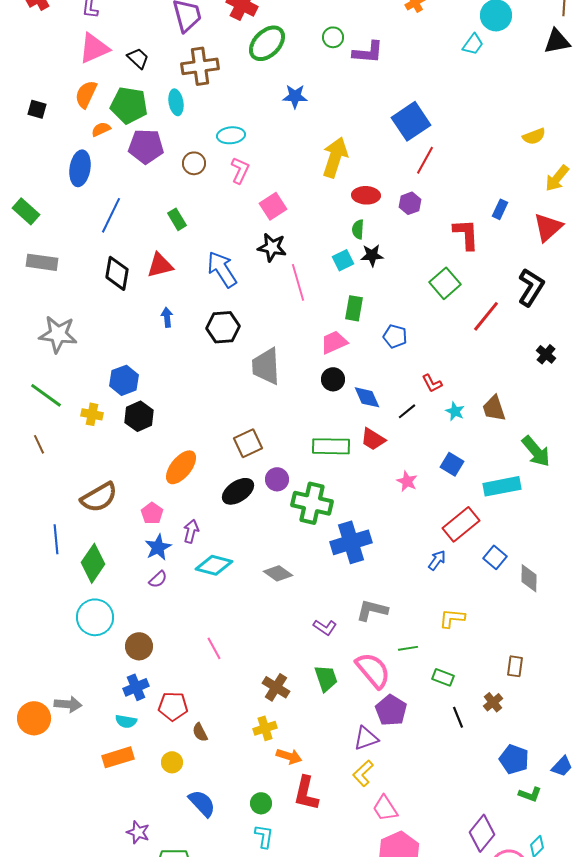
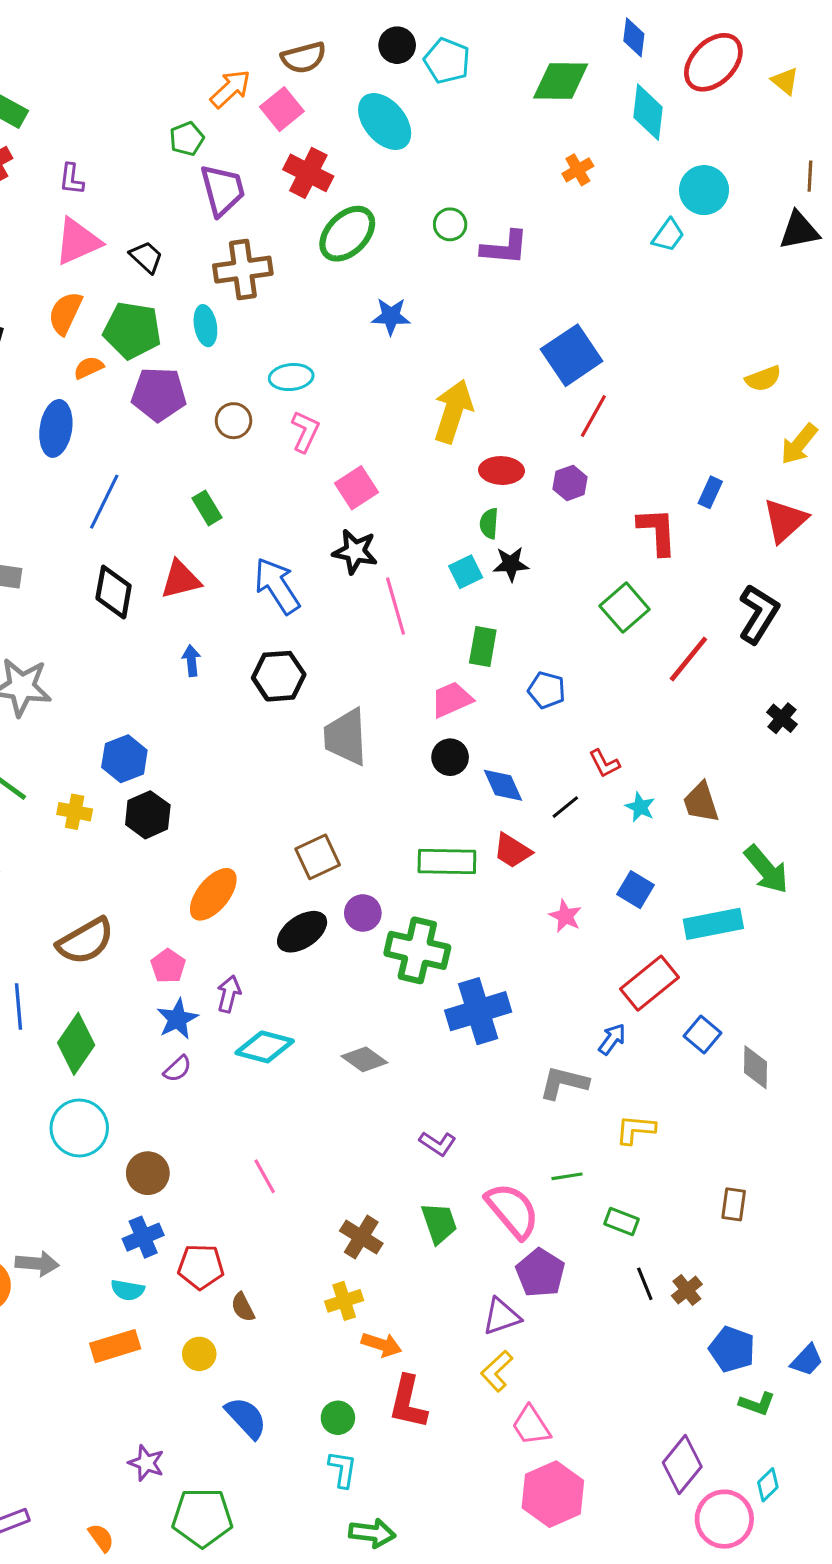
gray L-shape: (372, 610) -> (564, 1083), moved
brown cross: (493, 702) -> (687, 1290), moved

